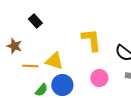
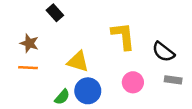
orange line: (30, 66) -> (28, 68), moved

